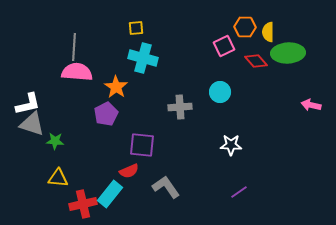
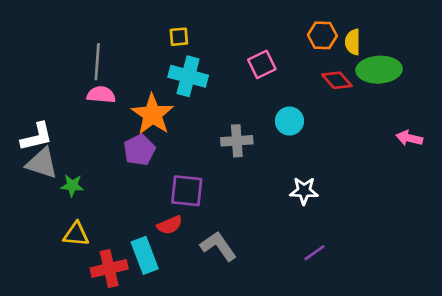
pink square: (224, 46) -> (262, 64), moved
pink semicircle: (77, 72) -> (101, 95), size x0.7
orange star: (116, 87) -> (153, 114), size x1.4
cyan rectangle: (110, 194) -> (145, 255), turned -60

